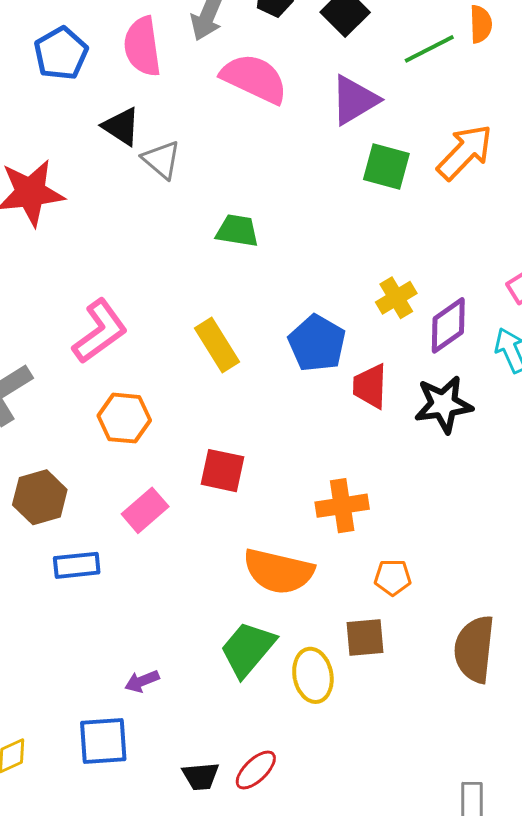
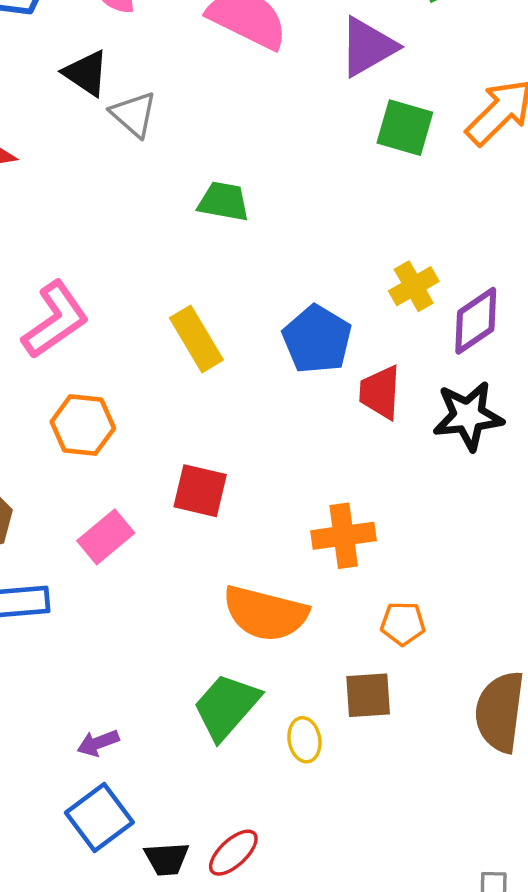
yellow ellipse: (313, 675) -> (304, 740), size x0.7
blue square: (103, 741) -> (99, 817), moved, turned -34

